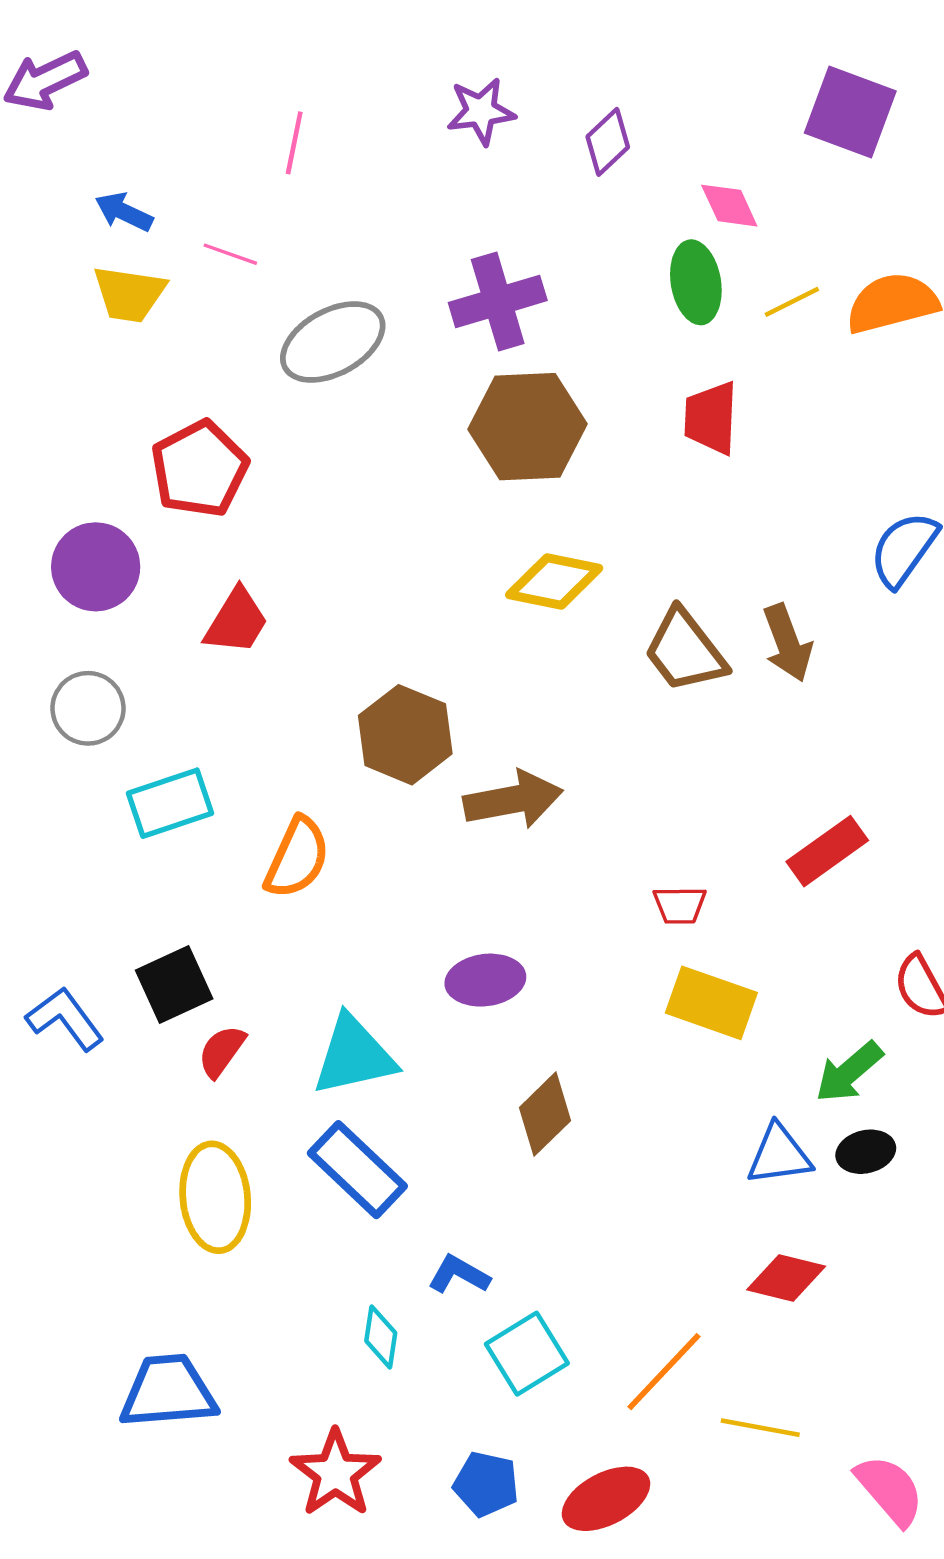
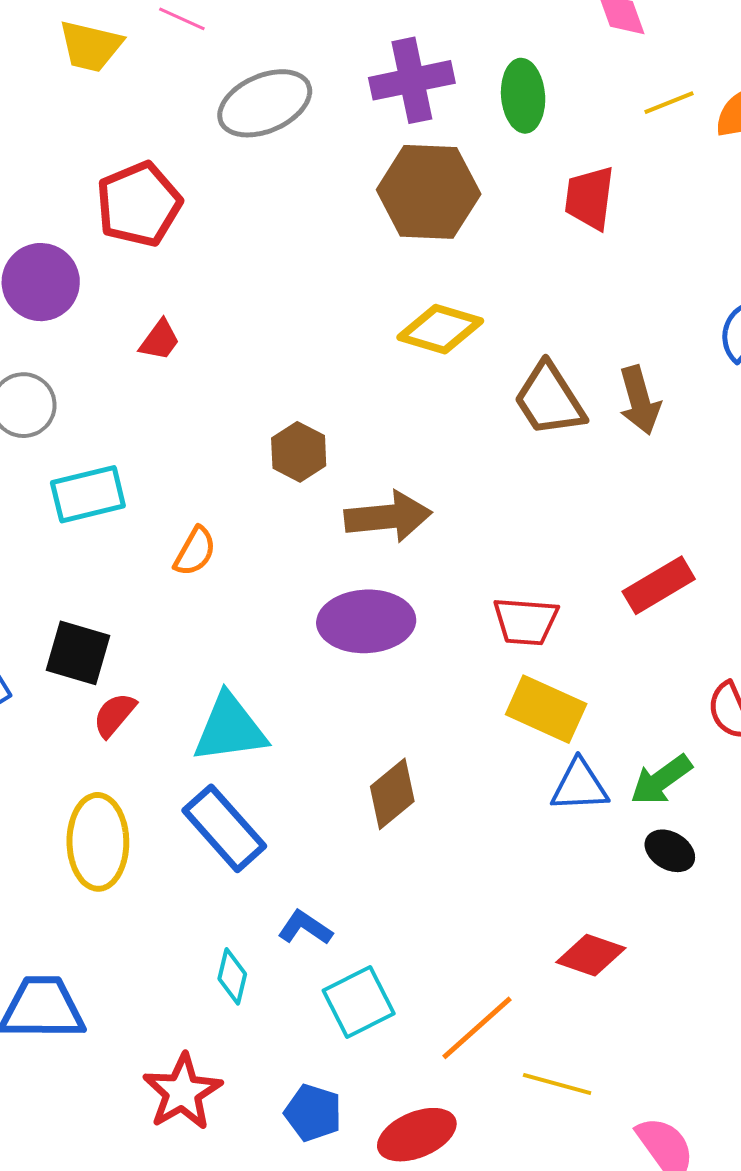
green ellipse: (696, 282) -> (523, 96), moved
red trapezoid: (236, 621) -> (160, 340), size x0.7
brown hexagon: (405, 735) -> (299, 452), size x0.7
orange semicircle: (297, 858) -> (195, 551), size x0.7
red trapezoid: (680, 905) -> (526, 621), size x1.4
purple ellipse: (485, 980) -> (366, 621), moved, size x1.4
black square: (174, 985) -> (78, 653), turned 36
black ellipse: (866, 1152) -> (670, 851), turned 39
blue triangle: (779, 1155) -> (579, 786), moved

